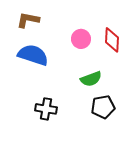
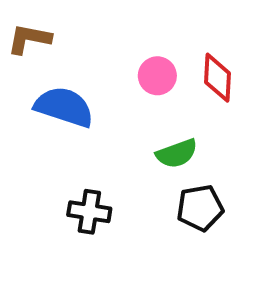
brown L-shape: (28, 20) -> (29, 39), moved

